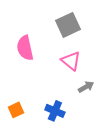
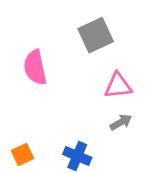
pink triangle: (71, 61) -> (118, 86), moved, turned -45

